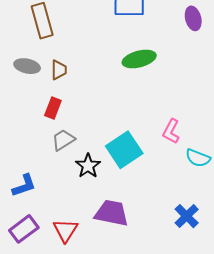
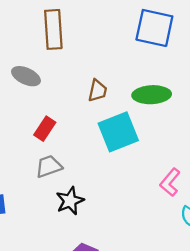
brown trapezoid: (59, 70) -> (97, 91), moved
cyan square: (124, 150) -> (118, 132), moved

